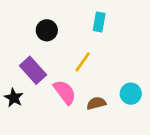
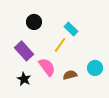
cyan rectangle: (99, 22) -> (71, 29), moved, turned -56
black star: (14, 98) -> (24, 79), moved

